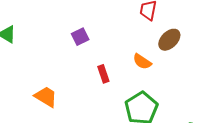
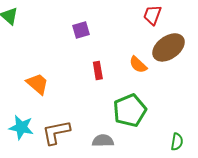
brown ellipse: (169, 40) -> (169, 47), size x1.4

